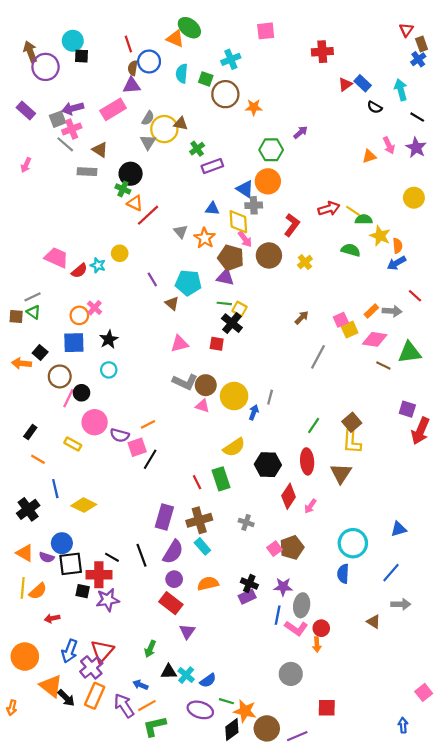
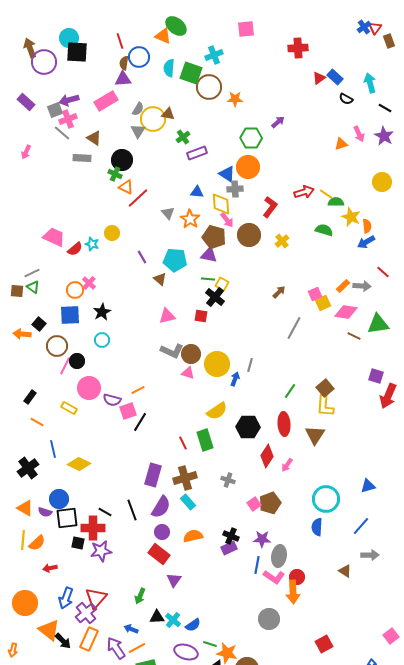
black square: (81, 56) -> (77, 52), size x1.6
blue cross: (418, 59) -> (364, 27), moved
green square: (206, 79) -> (191, 73), size x1.6
orange arrow: (317, 645) -> (293, 592), size x1.6
red square: (327, 708) -> (324, 644), moved, turned -30

